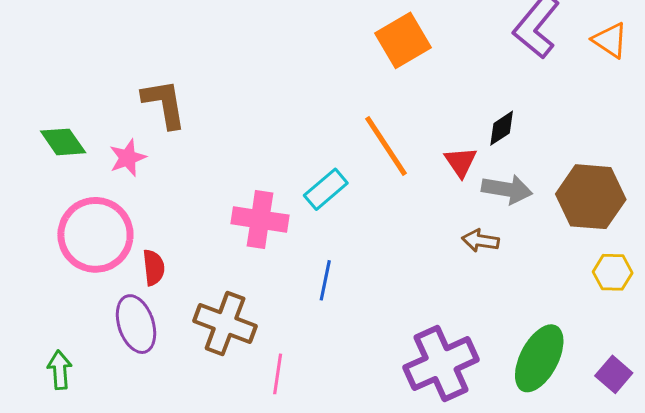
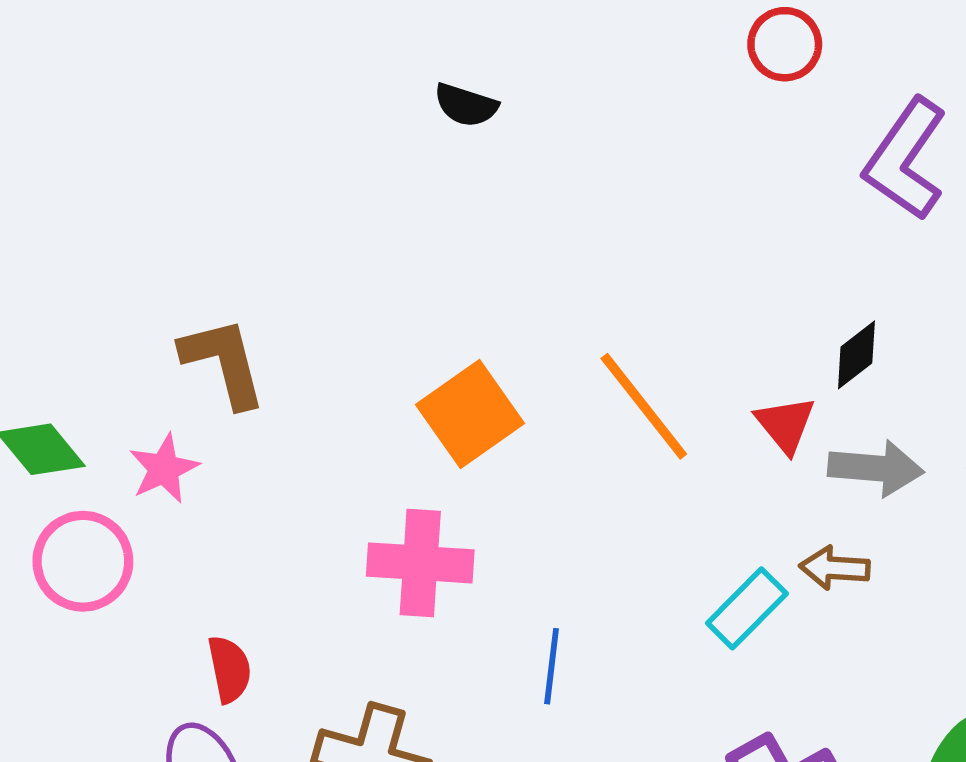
orange square: (403, 40) -> (470, 414), moved
cyan rectangle: (326, 189) -> (747, 608), moved
pink circle: (95, 235) -> (83, 561), moved, size x0.7

